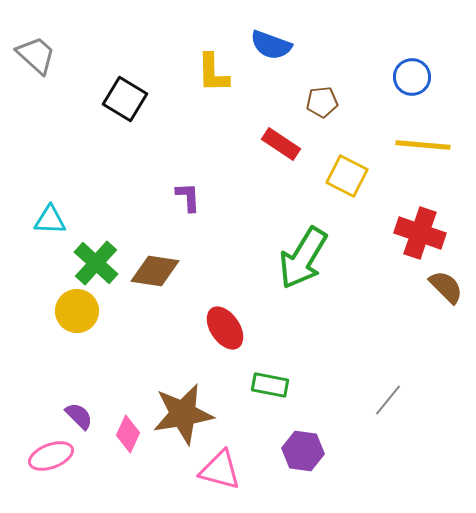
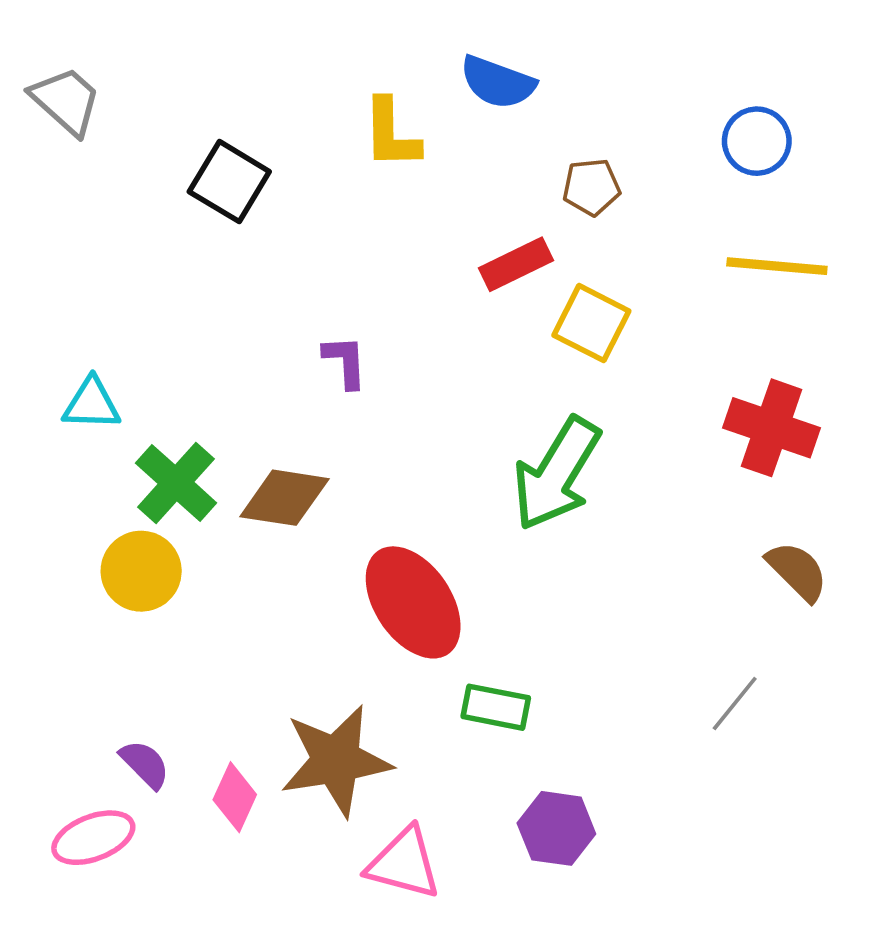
red rectangle: (281, 144) -> (516, 264), turned -60
yellow square: (347, 176) -> (591, 323), moved
brown semicircle: (446, 287) -> (797, 571), moved
red ellipse: (225, 328) -> (413, 602), size x1.4
gray line: (388, 400) -> (735, 703), moved

